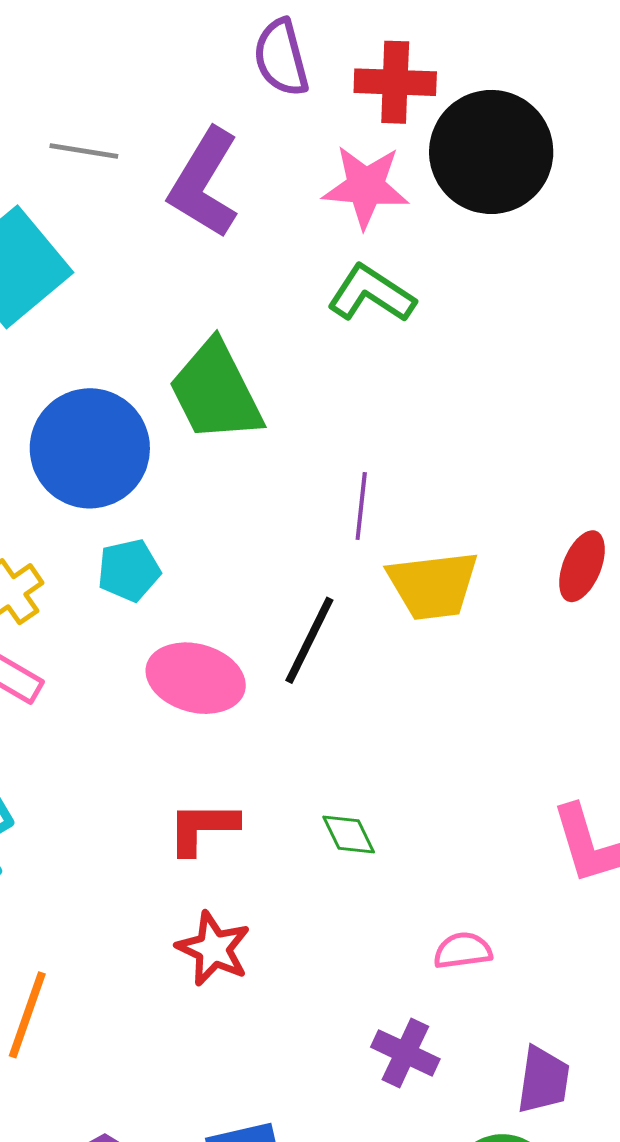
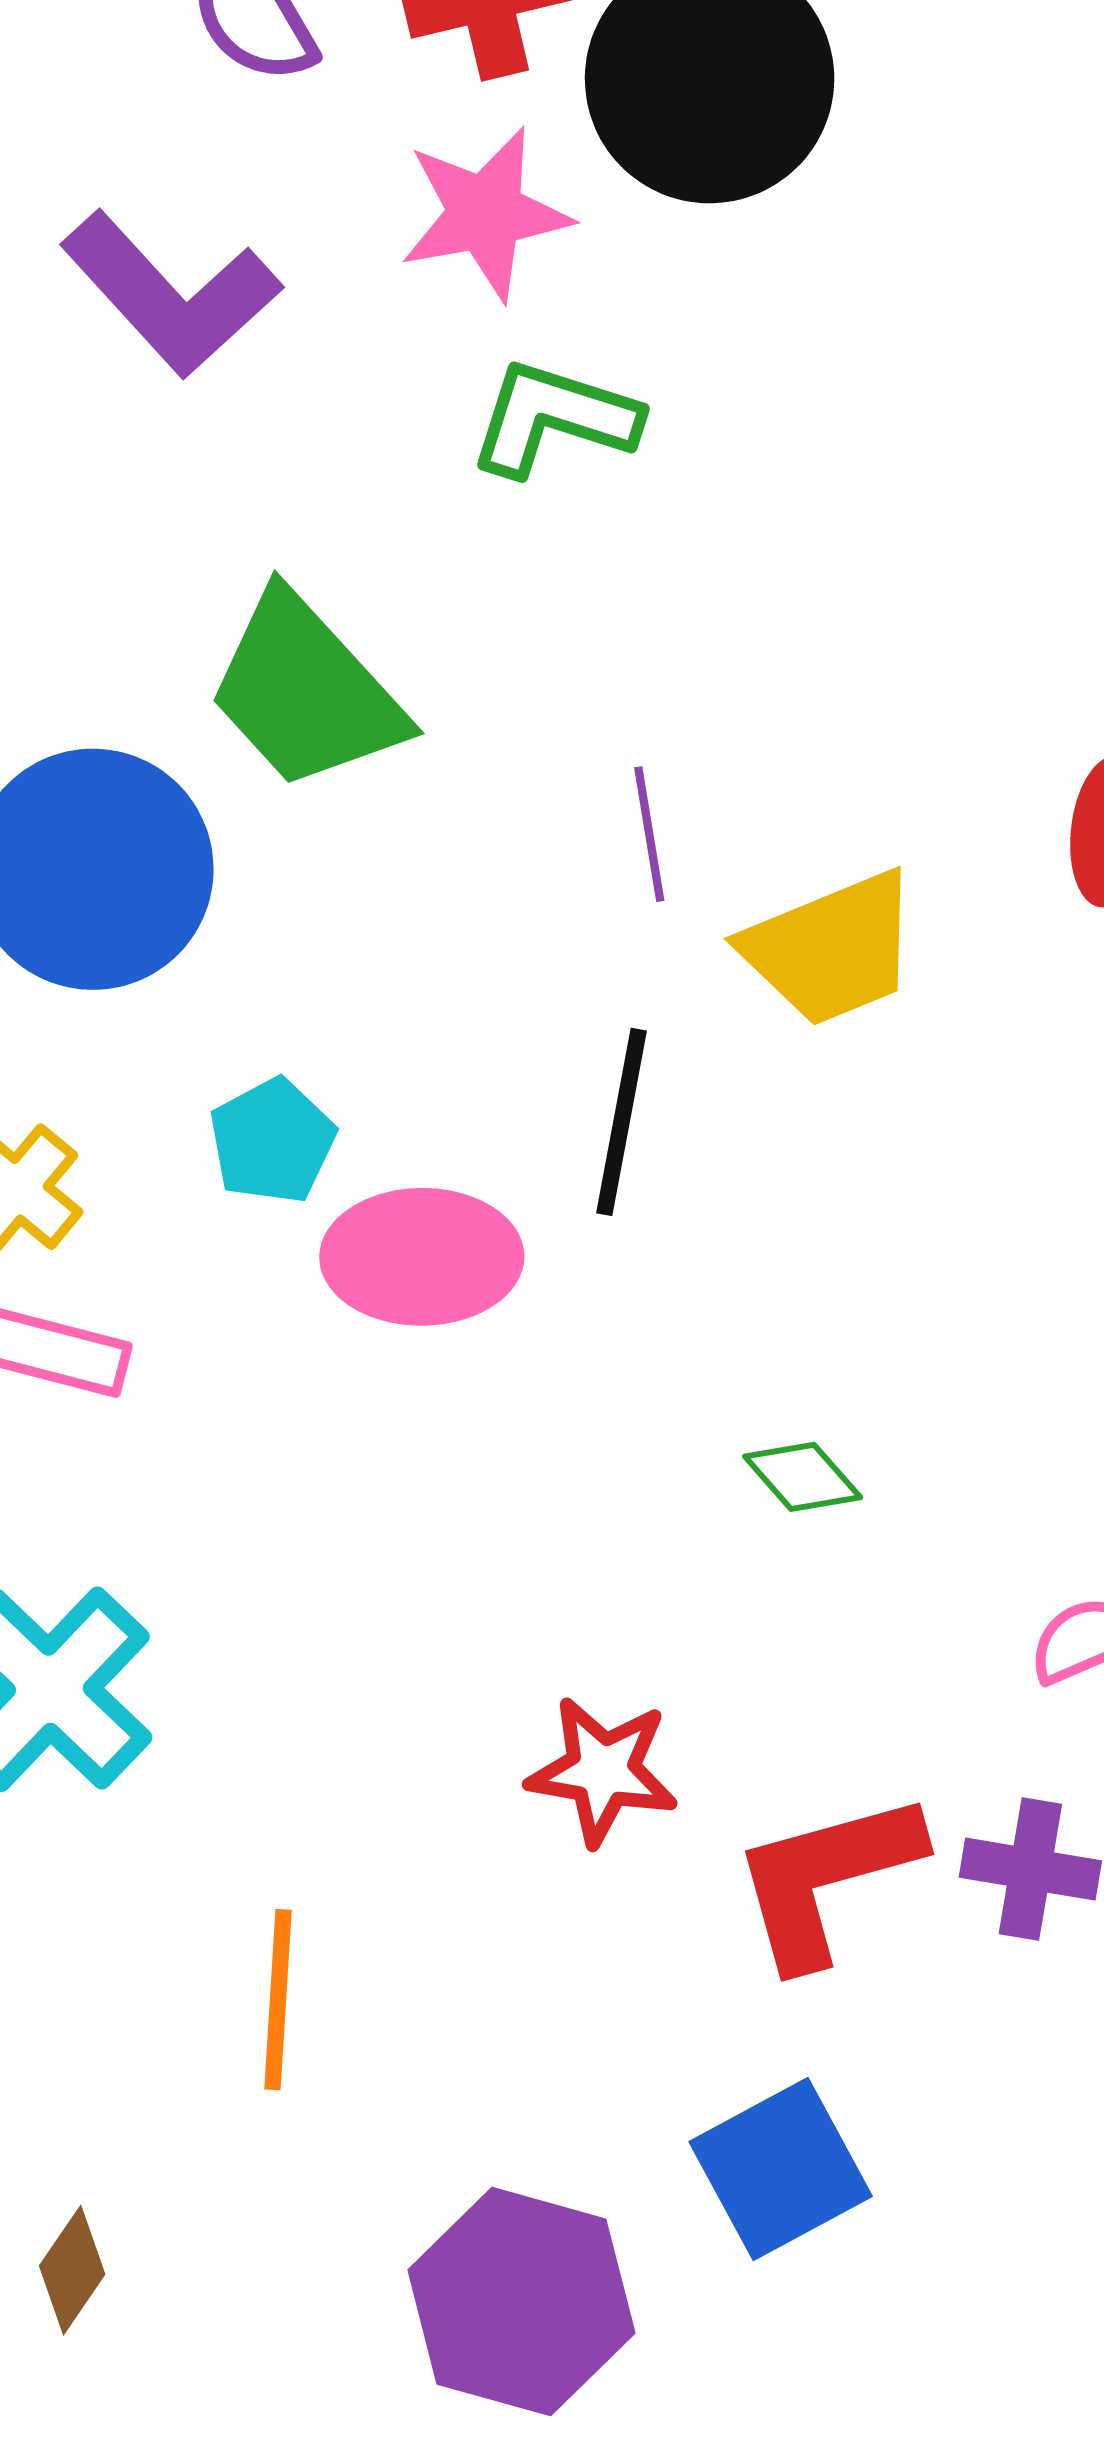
purple L-shape: (204, 183) -> (171, 294), turned -58
cyan pentagon: (129, 570) -> (272, 1141), moved
red L-shape: (203, 828) -> (826, 1878), moved, size x1.4

